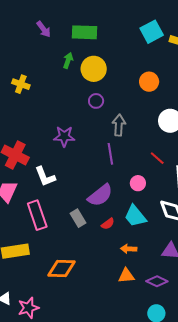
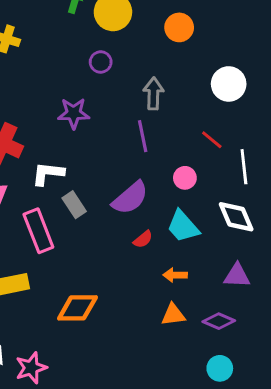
orange circle: (149, 82) -> (179, 27), moved
purple circle: (96, 101) -> (101, 62), moved
white L-shape: (45, 177) -> (48, 173), turned 120
gray rectangle: (78, 218) -> (74, 205), moved

